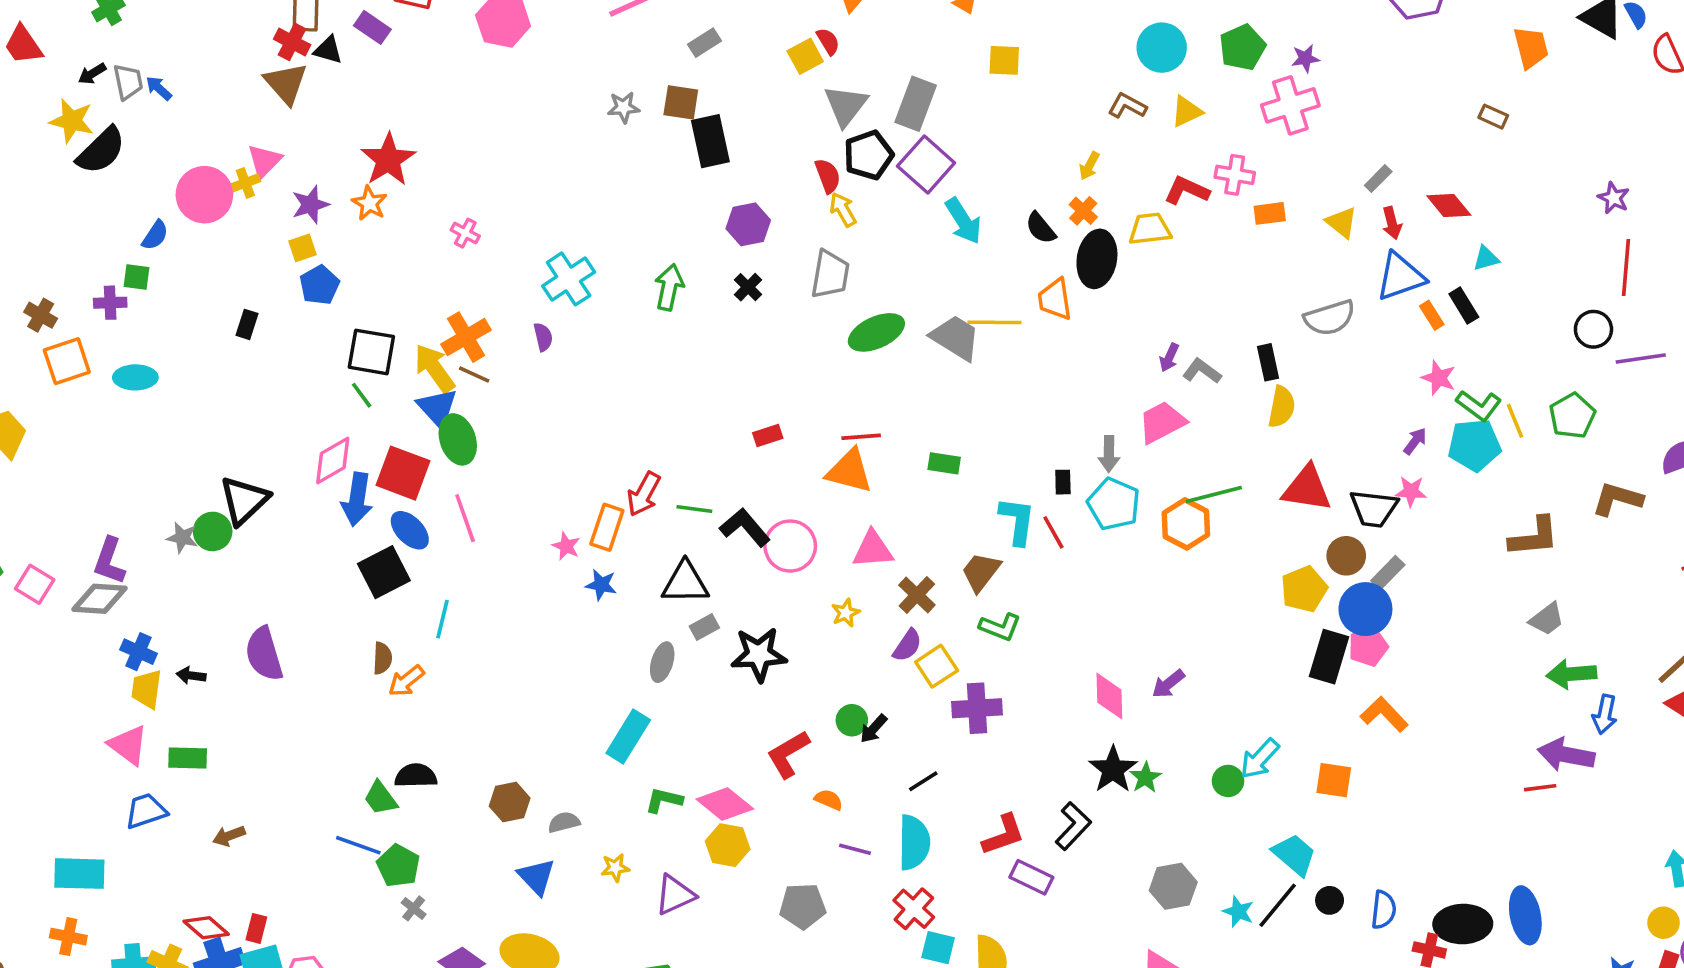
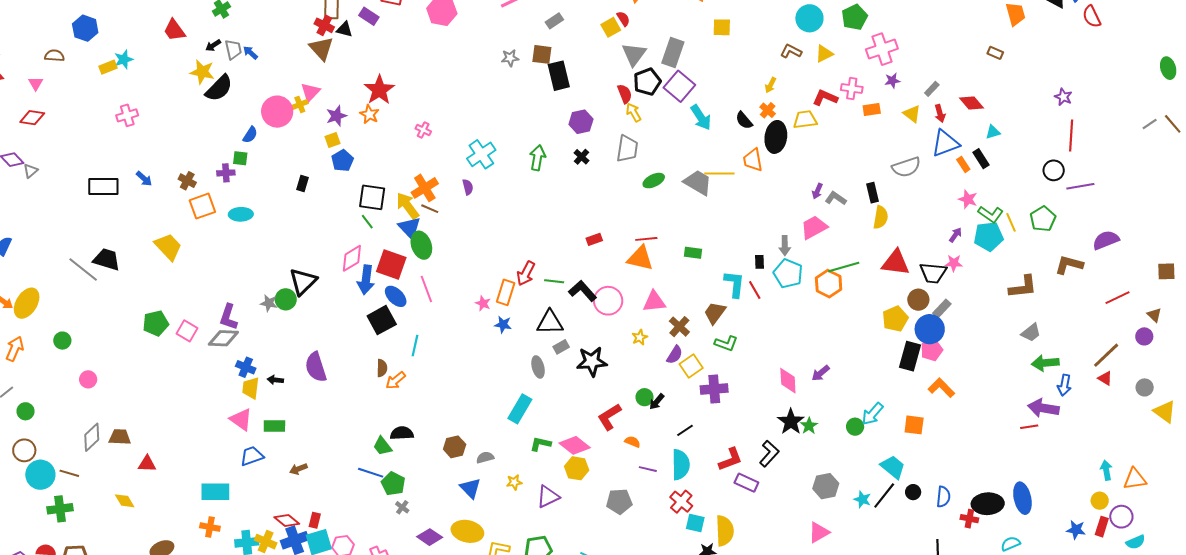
purple star: (1305, 58) -> (892, 81), moved
green ellipse: (876, 332) -> (654, 181), size x0.7
gray ellipse: (662, 662) -> (538, 367), turned -30

